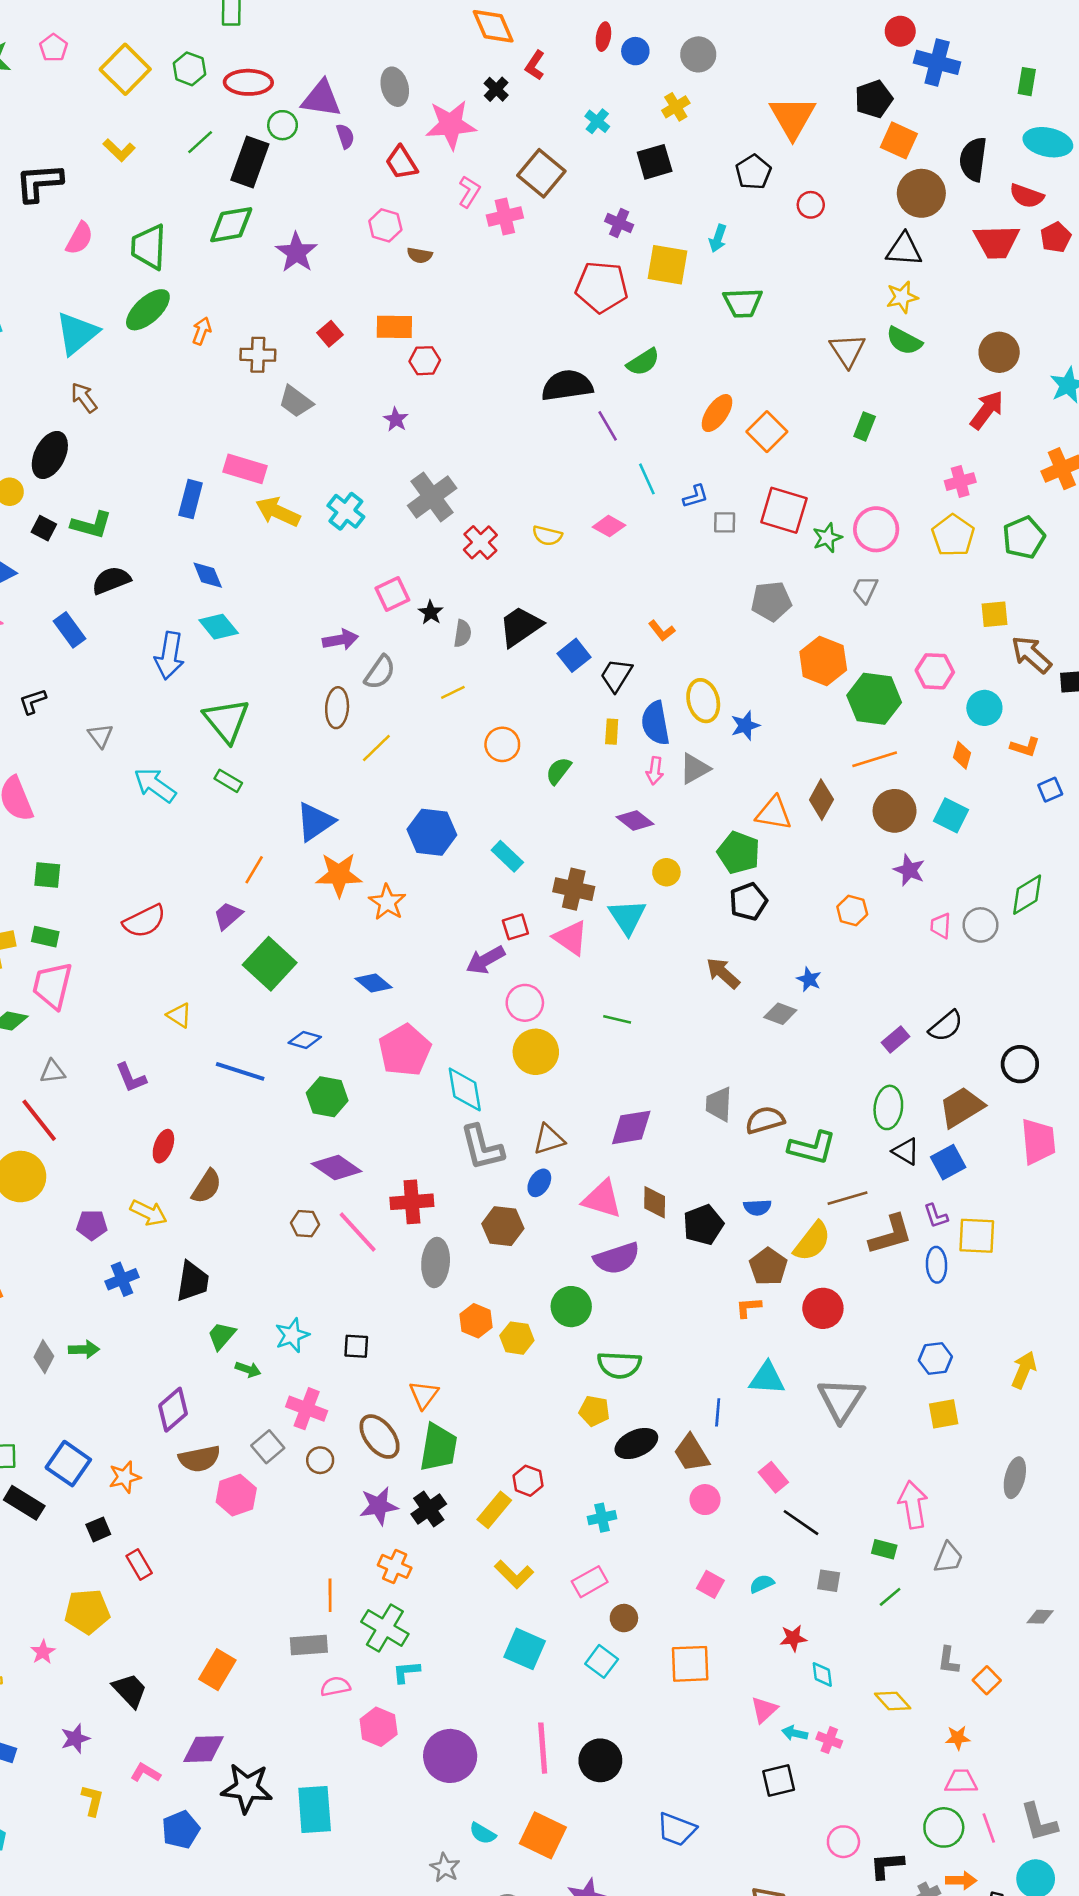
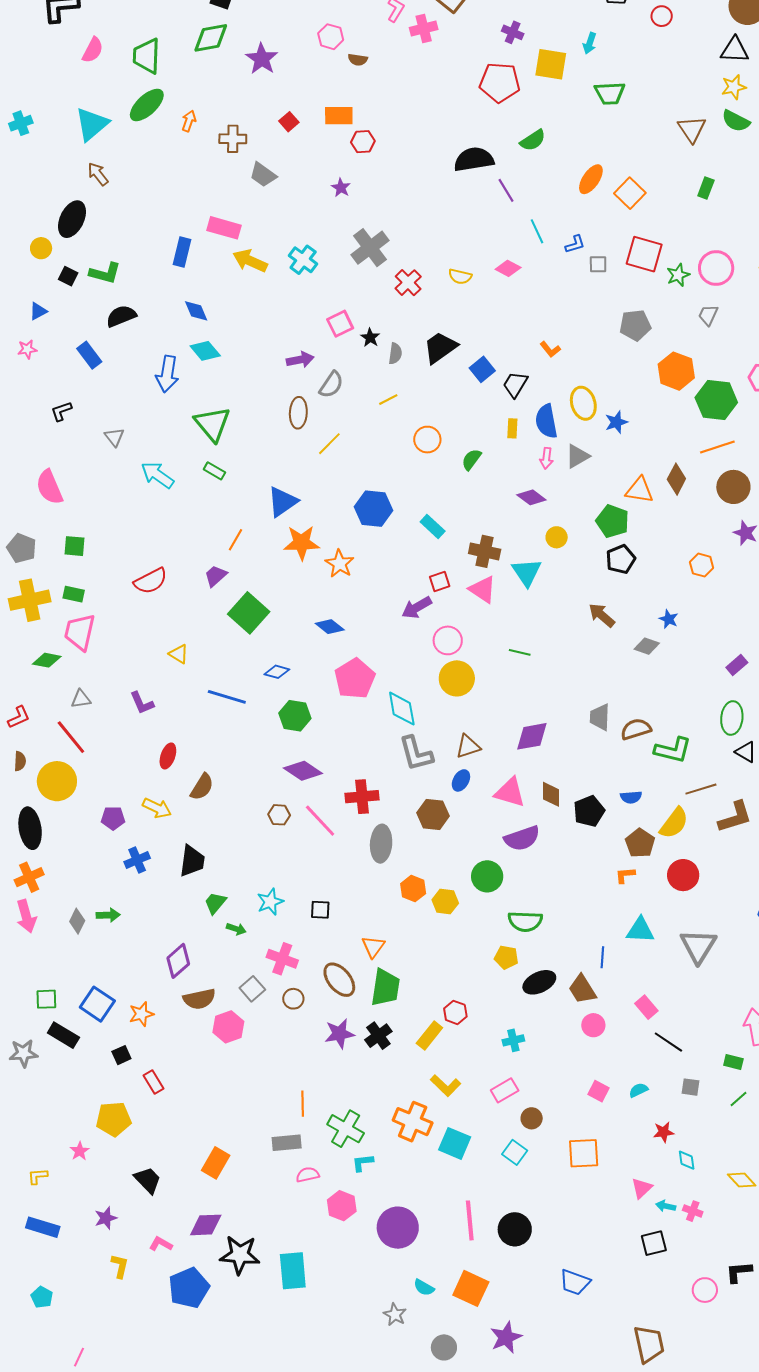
orange cross: (395, 1566) -> (413, 1122), moved, size x1.5
blue pentagon: (181, 1830) -> (189, 1288), size x1.4
black L-shape: (887, 1865) -> (739, 1272), moved

